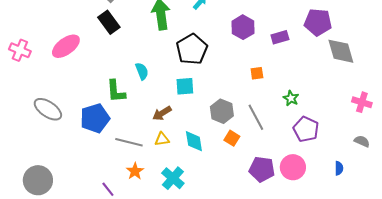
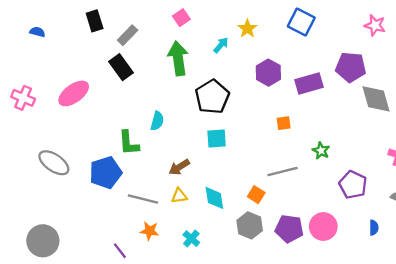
purple rectangle: (280, 37) -> (309, 84), size x1.4
cyan semicircle: (142, 71) -> (157, 121), turned 36
cyan square: (185, 86) -> (217, 139), moved
gray hexagon: (222, 111) -> (250, 225), moved
gray line: (256, 117) -> (283, 172), turned -76
purple pentagon: (306, 129) -> (353, 185), moved
orange star: (135, 171) -> (150, 231), turned -30
cyan cross: (173, 178) -> (191, 239), size x0.7

